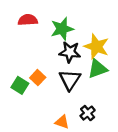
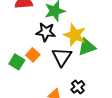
yellow star: (96, 47) -> (75, 35), moved
black star: (70, 52) -> (46, 32), moved

